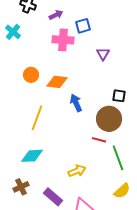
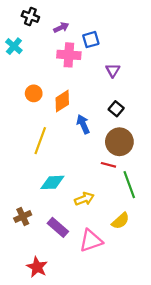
orange diamond: (57, 82) -> (62, 101), turned -40
black square: (119, 96) -> (116, 109), moved, turned 32
cyan diamond: (32, 156) -> (52, 182), moved
yellow semicircle: (122, 191) -> (120, 221), moved

